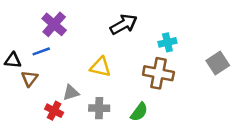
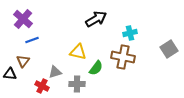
purple cross: (54, 24) -> (23, 19), moved
black triangle: (13, 60) -> (10, 74), moved
green semicircle: (139, 112) -> (96, 68), moved

